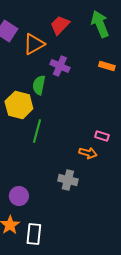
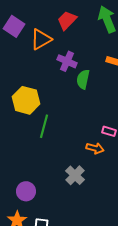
green semicircle: (39, 85) -> (83, 79), moved
gray cross: (68, 180) -> (75, 175), turned 30

